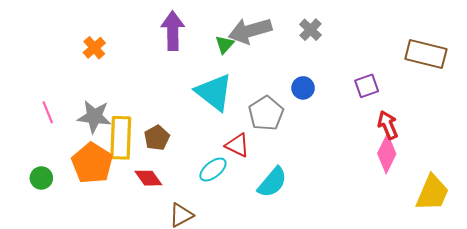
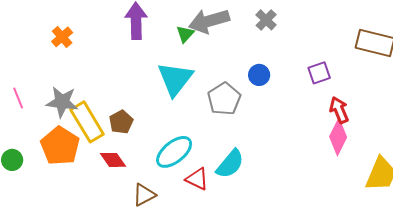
cyan triangle: (214, 92) -> (175, 79), turned 30
yellow rectangle: (121, 138) -> (87, 122), turned -33
red triangle: (237, 145) -> (197, 179), moved
cyan ellipse: (213, 170) -> (174, 152), size x1.4

